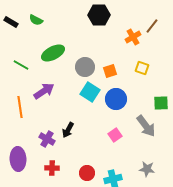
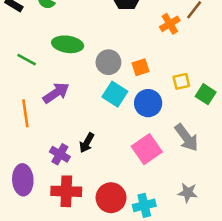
green ellipse: (53, 53) -> (68, 44), turned 35
yellow square: (142, 68) -> (181, 81), moved, turned -32
green square: (161, 103) -> (206, 94), moved, turned 35
pink square: (115, 135) -> (147, 149), size x1.6
red cross: (52, 168) -> (66, 191), size x1.6
red circle: (87, 173) -> (111, 198), size x1.5

